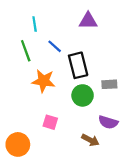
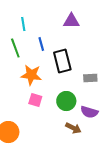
blue line: (55, 46) -> (41, 44), turned 32
green circle: (83, 95) -> (66, 101), moved
pink square: (50, 122) -> (35, 100), moved

